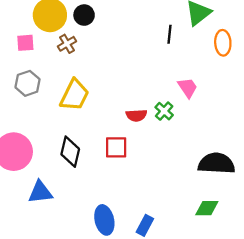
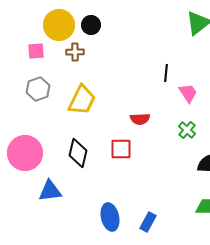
black line: (169, 34) -> (166, 73), moved
brown cross: (67, 44) -> (75, 52), turned 30
green cross: (164, 111) -> (187, 130), moved

